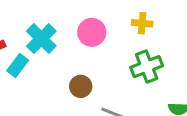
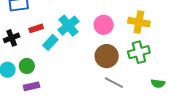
yellow cross: (142, 23) -> (139, 22), size x1.5
brown circle: (81, 86) -> (107, 56), moved, size x1.5

